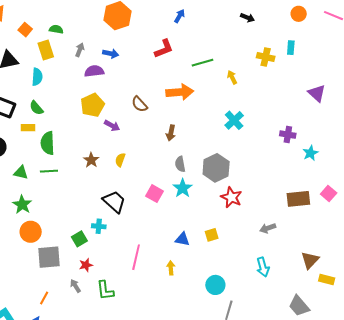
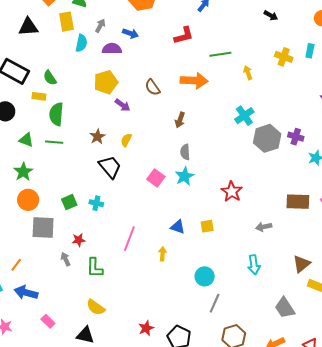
cyan semicircle: (37, 77) -> (81, 43), moved
gray hexagon: (216, 168) -> (267, 138), moved
black trapezoid: (114, 202) -> (110, 167), moved
green square: (79, 239) -> (69, 202), moved
orange line: (44, 298) -> (16, 265), moved

